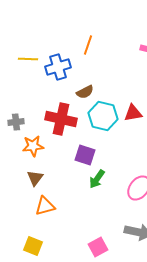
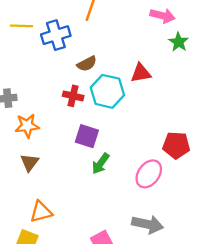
red triangle: (133, 113) -> (141, 73), moved
red cross: (61, 119) -> (73, 96), moved, size x0.6
orange triangle: (45, 206) -> (41, 212), moved

